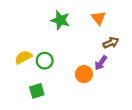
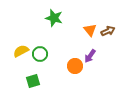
orange triangle: (99, 18) -> (90, 30), moved
brown arrow: (111, 43) -> (108, 31), moved

